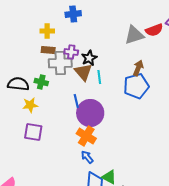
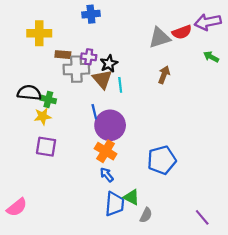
yellow cross: (47, 31) -> (39, 33), moved, size x1.5
green cross: (41, 82) -> (48, 99), moved
blue pentagon: (136, 86) -> (162, 160), moved

